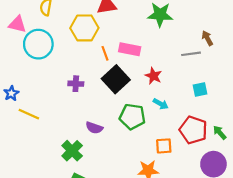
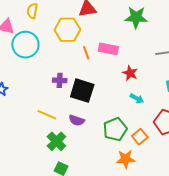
black square: (116, 79) -> (82, 91), moved, turned -30
yellow line: (29, 114) -> (47, 115), moved
green pentagon: (132, 117) -> (115, 129), moved, turned -30
orange square: (164, 146) -> (140, 137), turned -35

